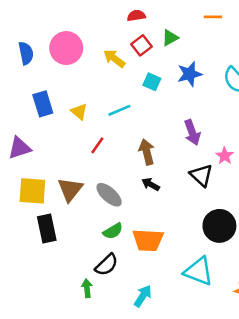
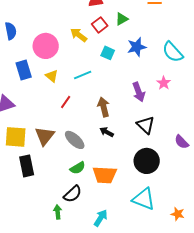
pink circle: (66, 48) -> (46, 46), moved
pink star: (225, 156) -> (164, 83), moved
black circle: (219, 226) -> (147, 161), moved

